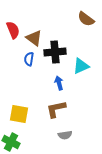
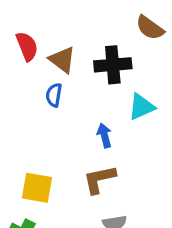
black cross: (55, 52) -> (113, 65), moved

